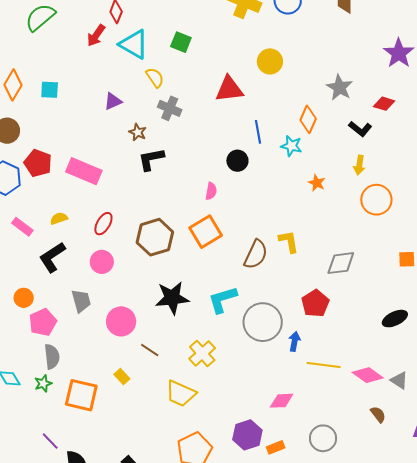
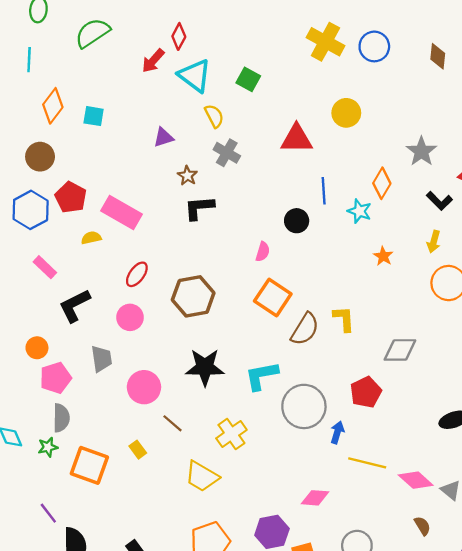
yellow semicircle: (59, 218) -> (91, 238), moved
orange square: (206, 232) -> (273, 297), moved, turned -32

